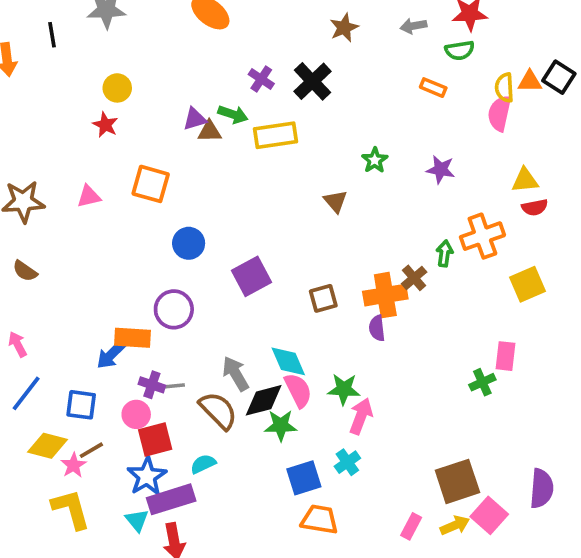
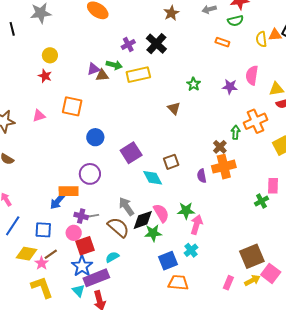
purple cross: (261, 79) -> (128, 44), turned 32
pink semicircle: (500, 113) -> (252, 75), moved
orange cross: (385, 295) -> (224, 167), moved
cyan diamond: (288, 361) -> (153, 178), moved

